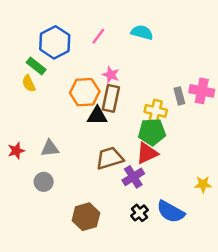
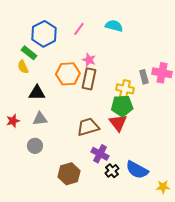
black triangle: (97, 116) -> (37, 93), moved
red triangle: (147, 153) -> (118, 123), turned -42
purple cross: (133, 177) -> (100, 154), moved, turned -30
yellow star: (203, 184) -> (163, 187), moved

